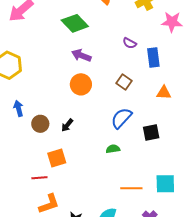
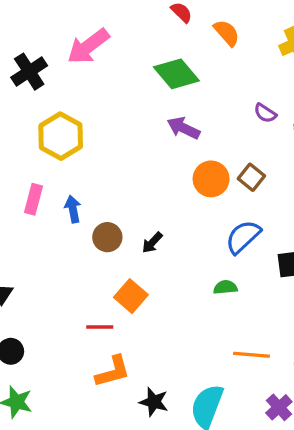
orange circle: (81, 84) -> (211, 179), moved
orange square: (57, 158) -> (131, 296), turned -36

